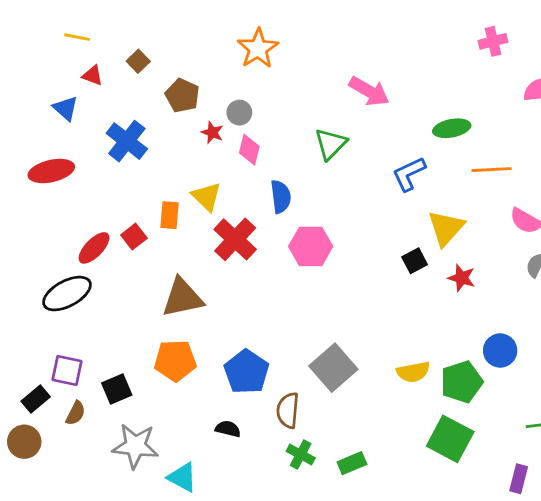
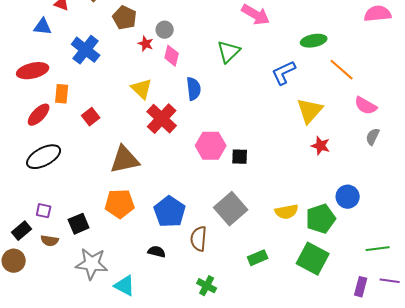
blue triangle: (66, 108) -> (43, 27), turned -36
orange line: (492, 170) -> (342, 70), turned 44
orange rectangle: (170, 215) -> (62, 94), moved
pink hexagon: (311, 246) -> (211, 146), moved
red ellipse: (94, 248) -> (39, 115), moved
black square: (415, 261) -> (240, 157), moved, turned 30
purple square: (67, 370) -> (44, 211), size x0.7
brown semicircle: (76, 413) -> (50, 241), turned 72
green cross: (301, 455) -> (207, 286), moved
green rectangle: (352, 463) -> (258, 258), moved

